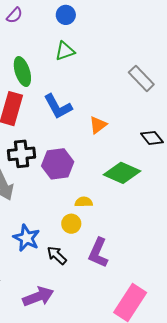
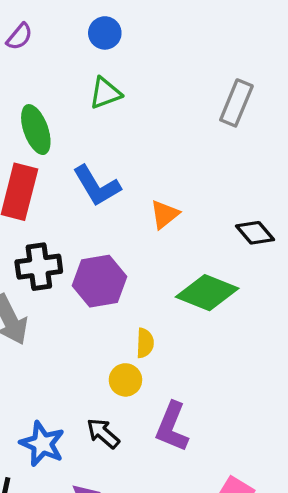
gray rectangle: (141, 78) -> (236, 103), moved, turned 68
yellow semicircle: (84, 202) -> (145, 343), turned 96
blue star: (26, 238) -> (42, 444), moved

